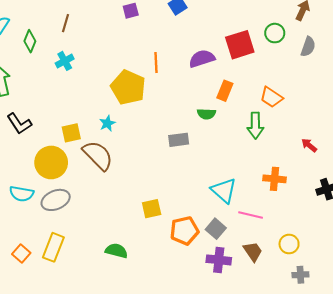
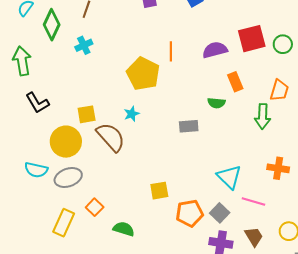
green circle: (275, 33) -> (283, 44), moved
green diamond: (30, 41) -> (52, 25), size x1.4
orange rectangle: (225, 91) -> (235, 82), turned -48
orange trapezoid: (271, 97) -> (279, 90), turned -110
cyan star: (107, 123) -> (132, 114), moved
orange square: (21, 254) -> (95, 207), moved

